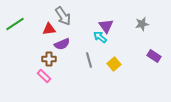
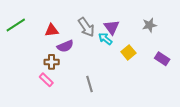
gray arrow: (63, 16) -> (86, 27), moved
gray line: (89, 60) -> (89, 84), moved
yellow square: (114, 64) -> (128, 52), moved

